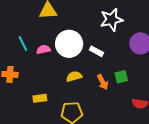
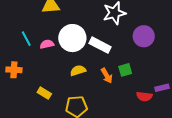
white rectangle: (96, 51) -> (100, 45), size x1.5
yellow rectangle: (40, 98) -> (44, 93), turned 40

